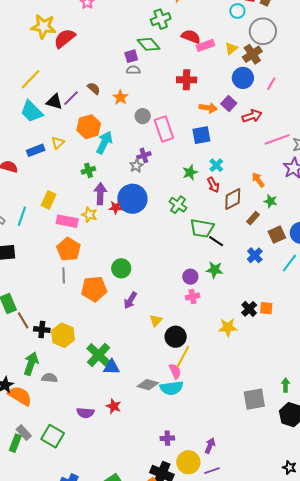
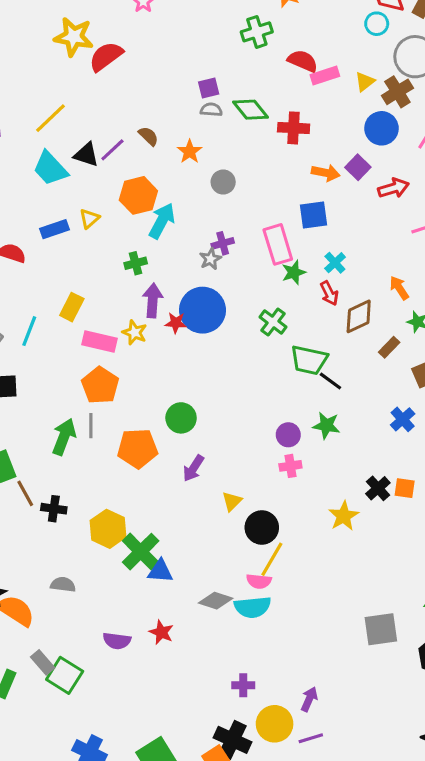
green diamond: (149, 44) -> (250, 110), moved
pink rectangle: (164, 129) -> (278, 244), moved
blue cross: (255, 255) -> (403, 419), moved
yellow star: (228, 327) -> (344, 516), turned -30
yellow hexagon: (63, 335) -> (108, 529), moved
green arrow: (31, 364) -> (64, 437), moved
pink semicircle: (175, 371) -> (259, 581), turned 119
gray rectangle: (24, 433) -> (43, 662), moved

